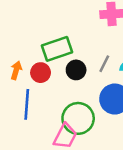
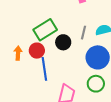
blue line: (27, 104) -> (44, 69), moved
green circle: (78, 118) -> (96, 84), moved, size x0.7

